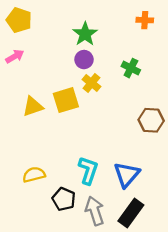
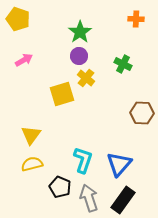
pink arrow: (15, 56) -> (24, 60), moved
yellow triangle: (33, 106) -> (31, 135), moved, turned -35

